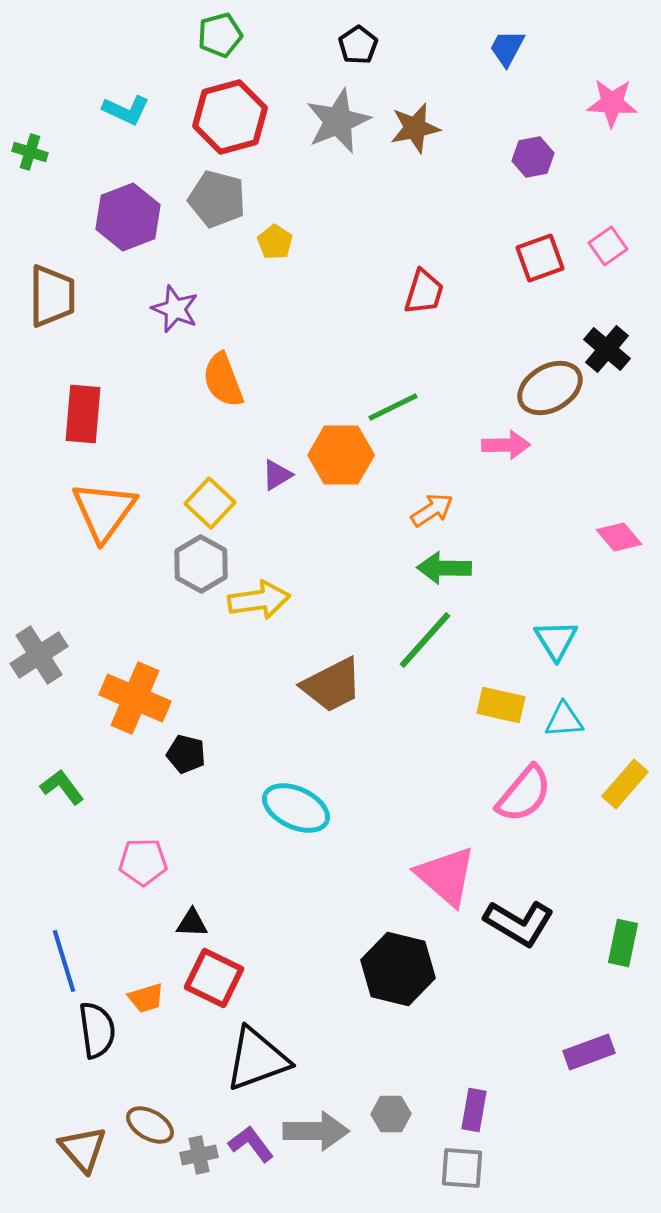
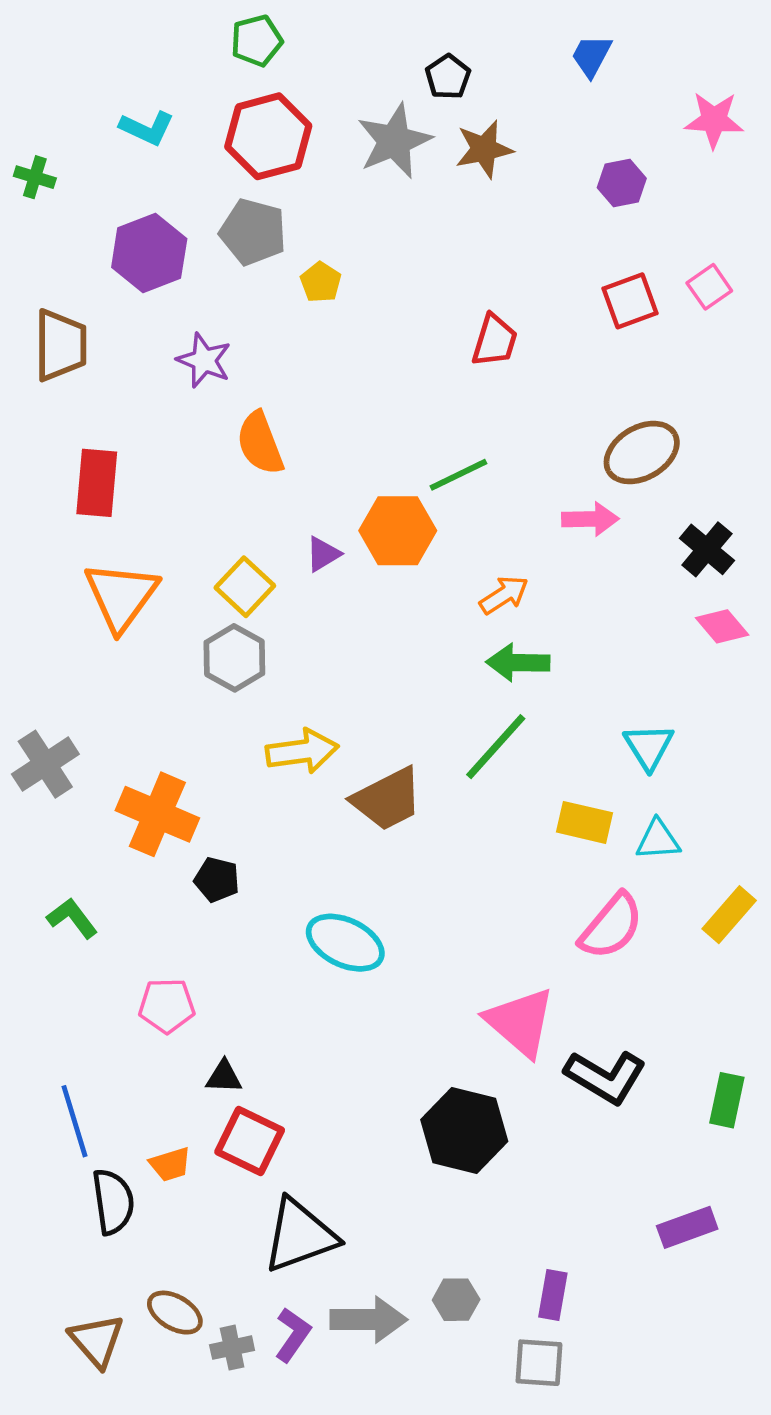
black pentagon: (358, 45) -> (448, 77), moved
black cross: (607, 349) -> (707, 549), moved
yellow arrow: (259, 600) -> (302, 751), moved
purple L-shape: (251, 1144) -> (293, 1335), turned 72

